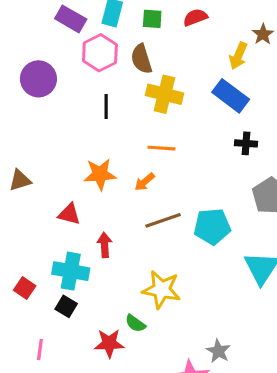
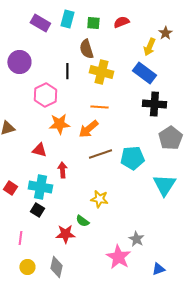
pink hexagon: (100, 53) -> (45, 95), moved
black line: (106, 107) -> (67, 71), moved
black cross: (246, 143) -> (154, 104), size x1.6
orange arrow: (145, 182) -> (88, 129), size x1.5
red square: (25, 288) -> (10, 188), moved
yellow star: (161, 290) -> (99, 199), size x0.7

